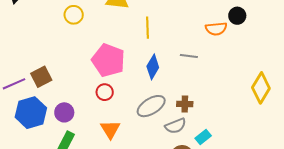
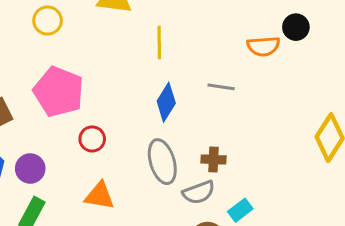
pink pentagon: (108, 60) -> (59, 92), moved
gray ellipse: (151, 106) -> (162, 162), turned -76
orange triangle: (110, 129) -> (100, 196), turned -50

